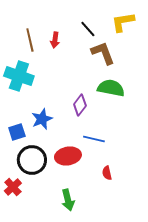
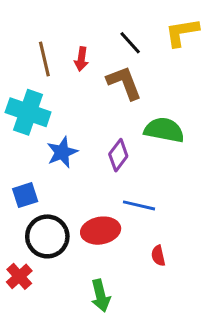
brown L-shape: (103, 53) -> (124, 83), moved
blue star: (42, 119) -> (62, 152), moved

